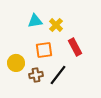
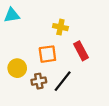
cyan triangle: (35, 21) -> (12, 15), moved
yellow cross: (56, 25) -> (60, 27), turned -32

